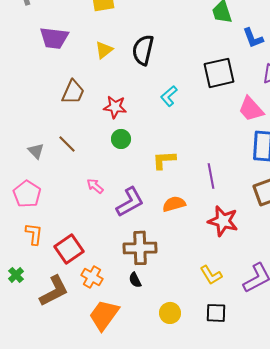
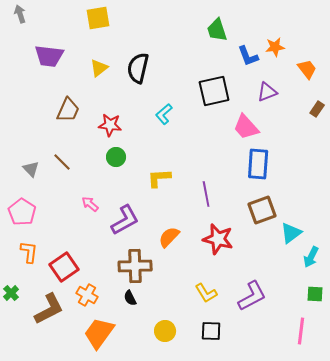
orange semicircle: (174, 204) -> (169, 237), moved, turned -30

